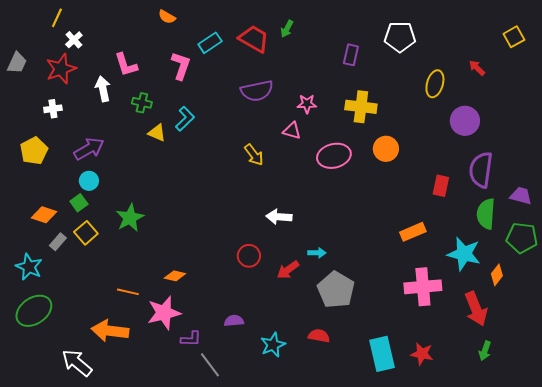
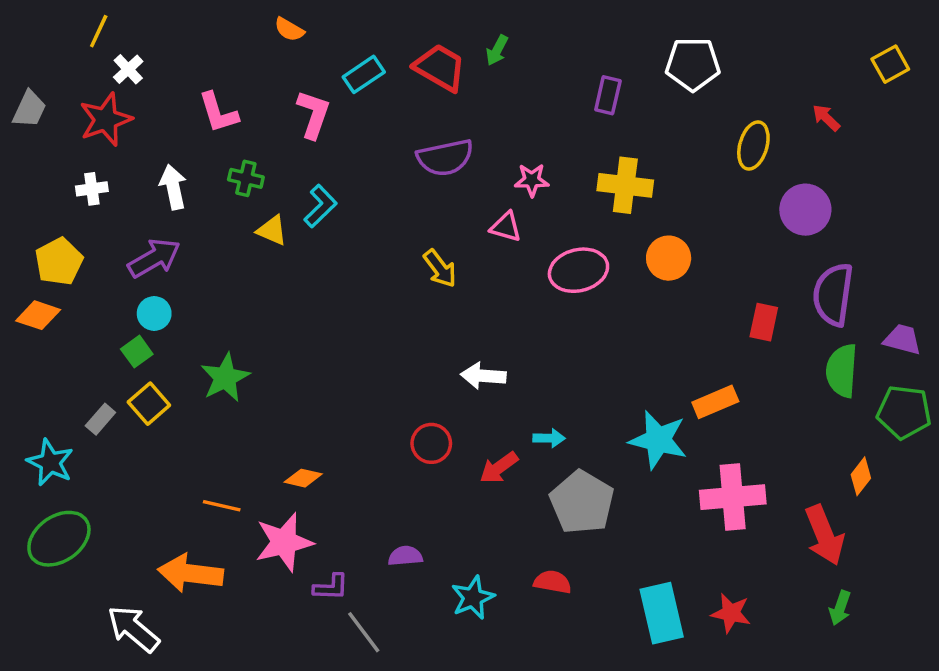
white arrow: (103, 89) -> (173, 187), moved
orange diamond: (44, 215) -> (38, 315), moved
cyan star: (464, 254) -> (658, 440), moved

